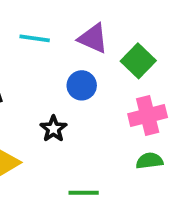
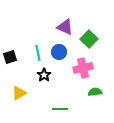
cyan line: (35, 38) -> (38, 53), moved, turned 70
pink cross: (148, 116) -> (83, 68), moved

